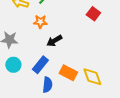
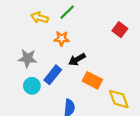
blue rectangle: (40, 65) -> (53, 75), moved
orange rectangle: (68, 73) -> (92, 80), moved

